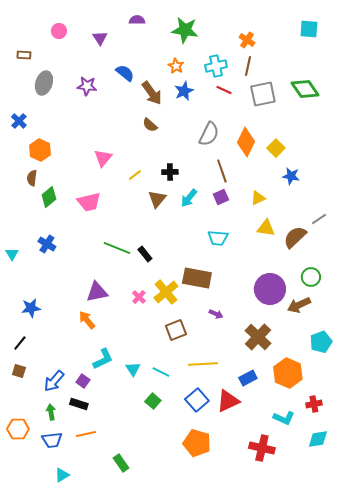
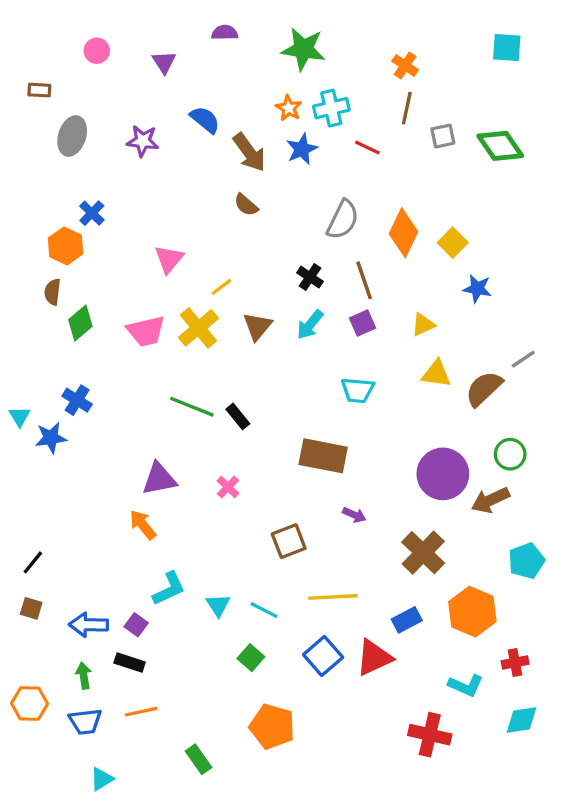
cyan cross: (216, 66) -> (331, 108), moved
gray square: (263, 94) -> (443, 136), moved, size x0.6
blue cross: (19, 121) -> (92, 213), moved
black cross: (170, 172) -> (310, 277), moved, turned 35
yellow cross: (166, 292) -> (198, 328), moved
blue star: (31, 308) -> (51, 438), moved
blue arrow: (54, 381) -> (89, 625), turned 50
orange pentagon: (197, 443) -> (272, 726), moved

